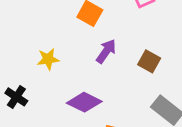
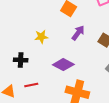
black cross: (16, 97) -> (21, 60), turned -32

